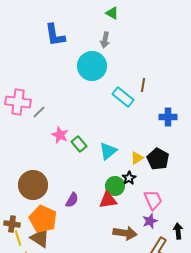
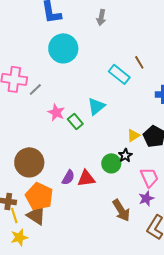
cyan circle: (92, 66) -> (63, 48), moved
brown line: (143, 85) -> (139, 62), turned -40
cyan triangle: (108, 151) -> (96, 106), moved
red triangle: (108, 200) -> (86, 178), moved
brown arrow: (125, 233) -> (121, 210), turned 50

